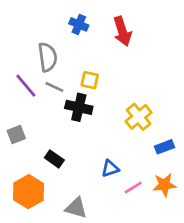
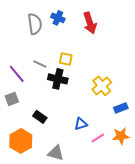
gray semicircle: (48, 57) -> (35, 24), moved
purple line: (26, 86) -> (17, 74), moved

